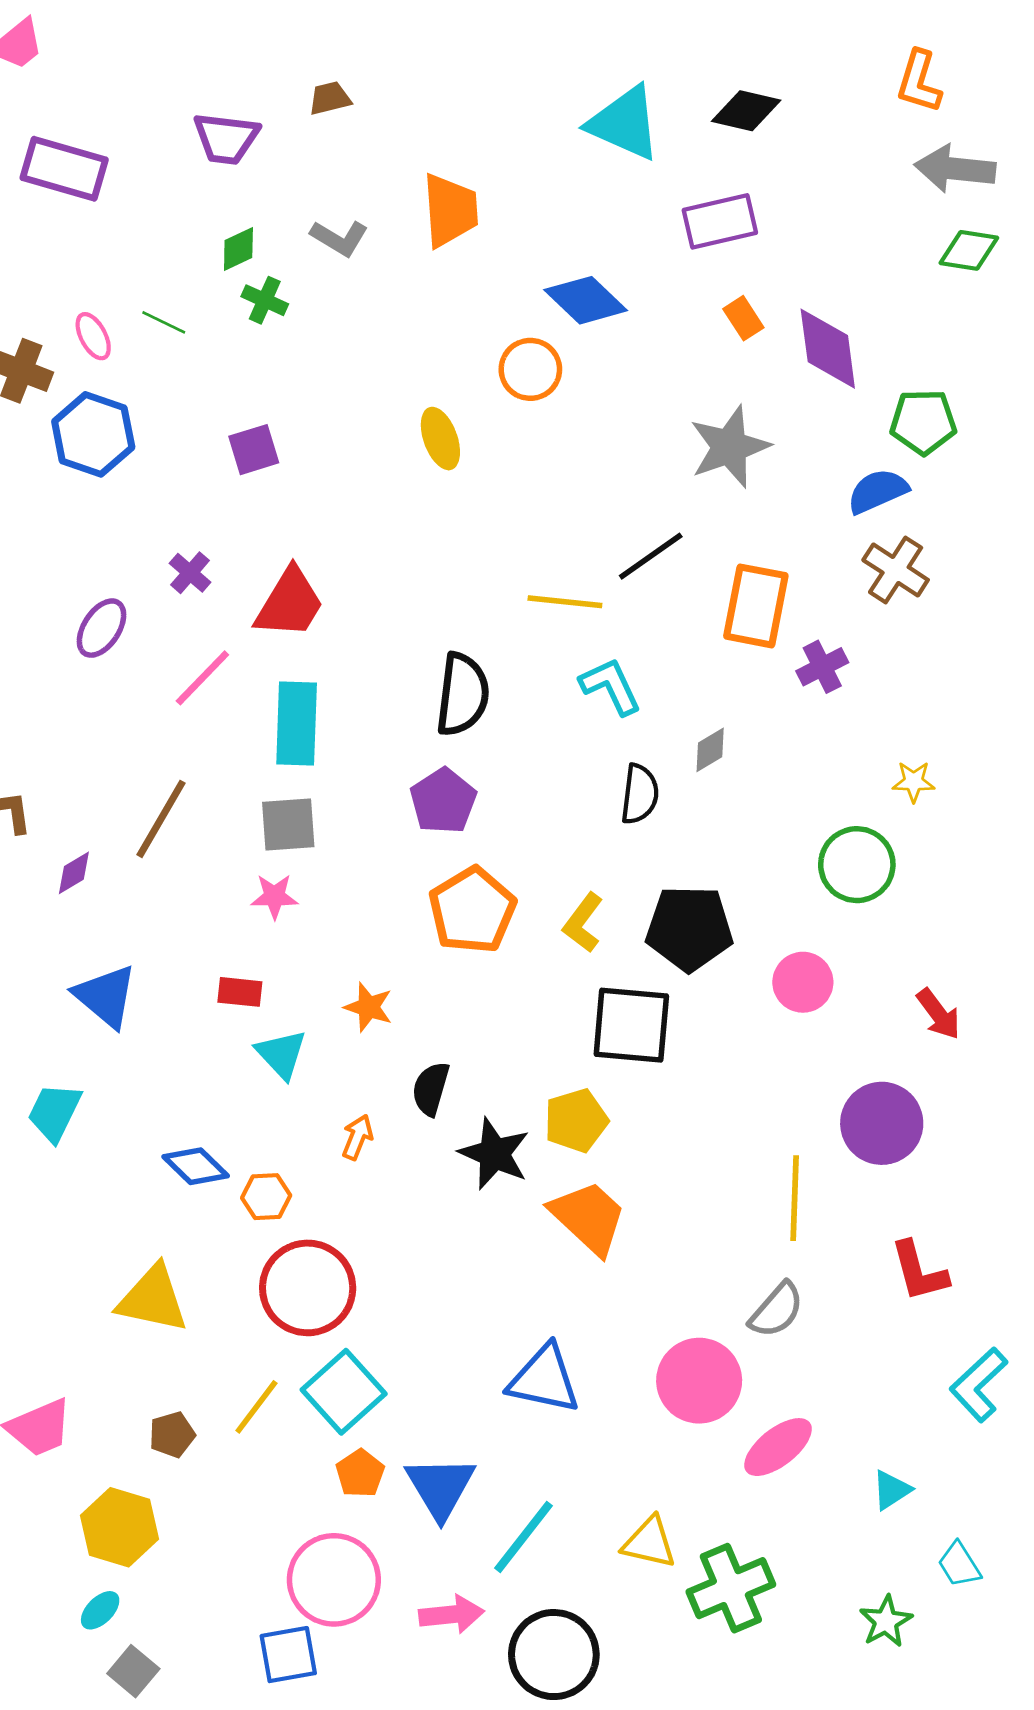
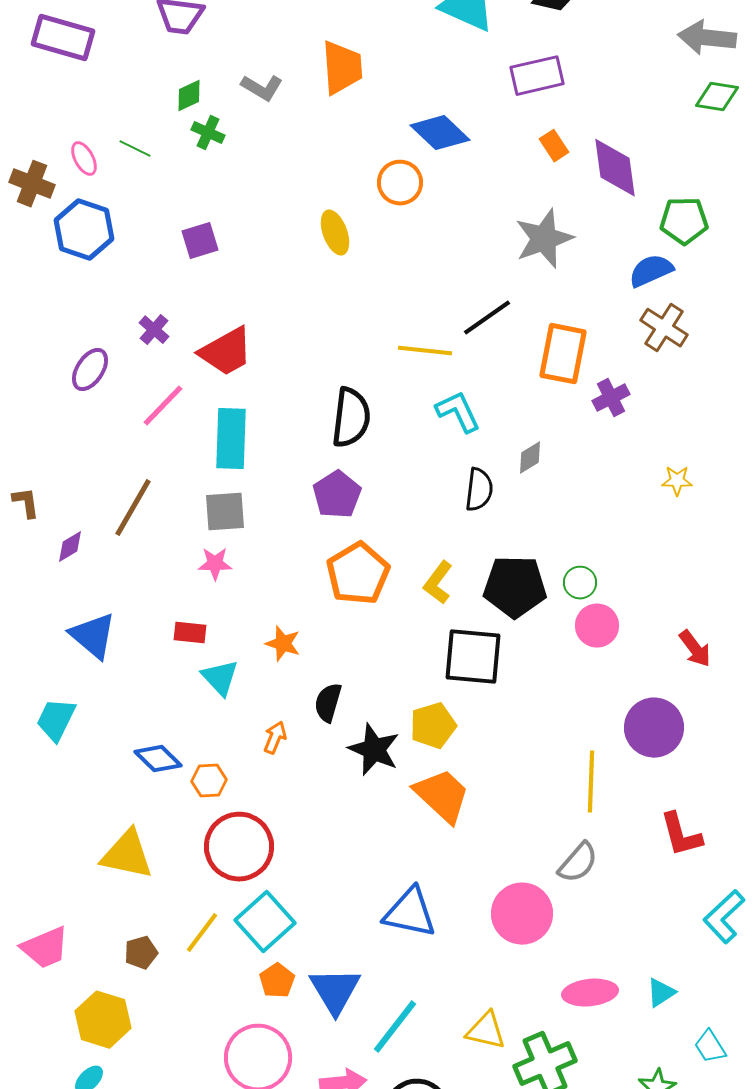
red trapezoid: (290, 603) -> (226, 352), turned 30
green circle: (857, 865) -> (580, 583), moved, size x0.6
pink ellipse: (778, 1447) -> (590, 993), moved, turned 32

